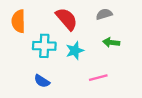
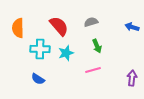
green arrow: (111, 42) -> (97, 46), turned -120
pink line: (98, 78) -> (93, 70), moved

